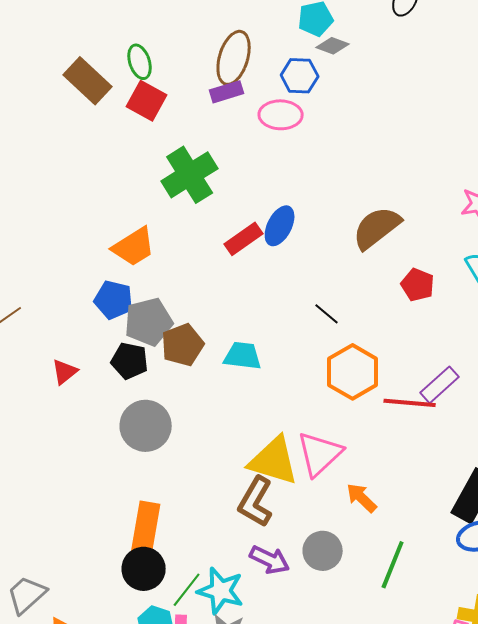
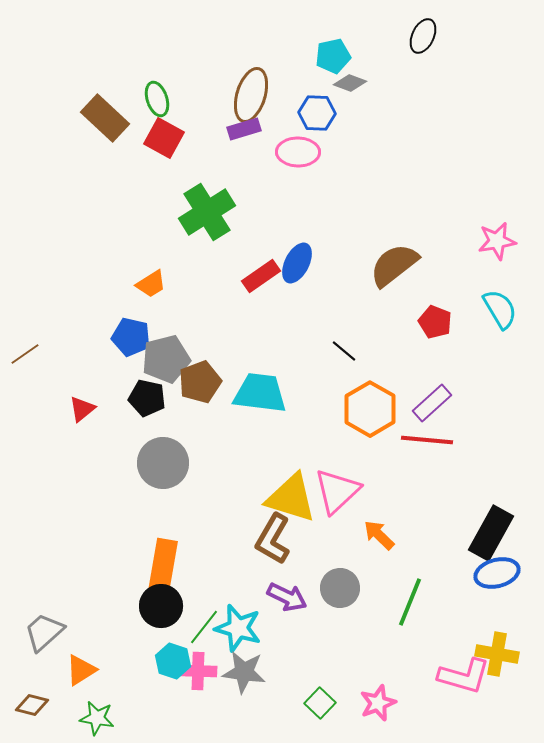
orange trapezoid: (134, 247) -> (151, 284), size x0.7
cyan trapezoid: (243, 356) -> (260, 393), size x1.4
purple rectangle: (440, 385) -> (432, 403), moved

